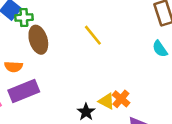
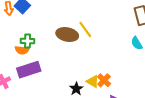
green cross: (24, 18) -> (28, 41), moved
brown ellipse: (38, 40) -> (67, 35), moved, turned -65

